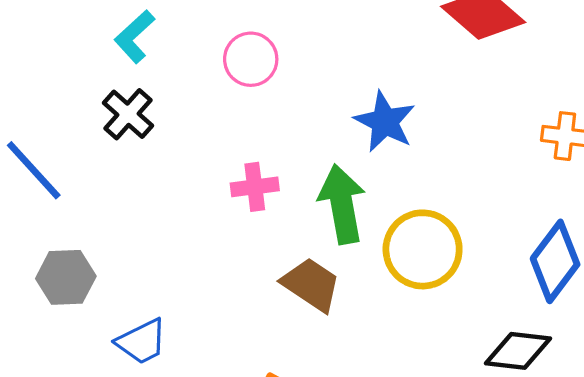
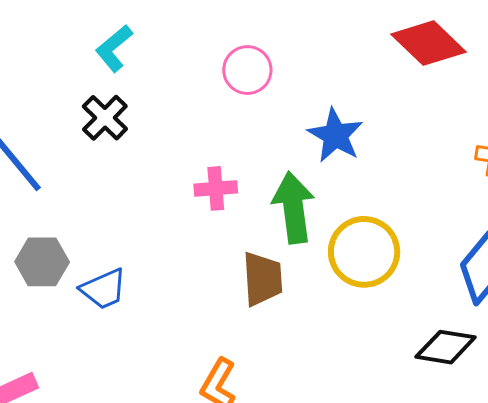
pink circle: (251, 59) -> (247, 70), moved
brown trapezoid: (311, 285) -> (262, 279), turned 50
blue trapezoid: (142, 342) -> (104, 289), moved

